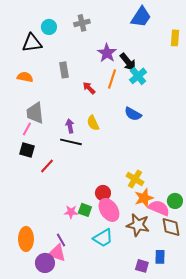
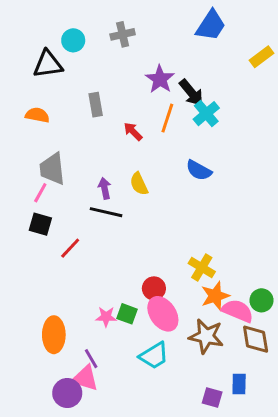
yellow rectangle: (175, 38) -> (262, 57), turned 49
orange ellipse: (26, 239) -> (54, 335), moved

